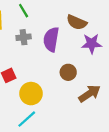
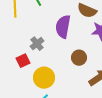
gray cross: (24, 37) -> (37, 44), moved, turned -32

